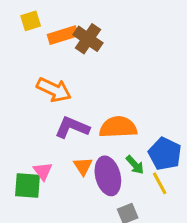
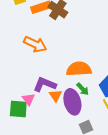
purple L-shape: (72, 127) -> (45, 84), moved
green arrow: (135, 165) -> (83, 89), moved

